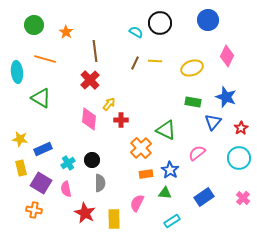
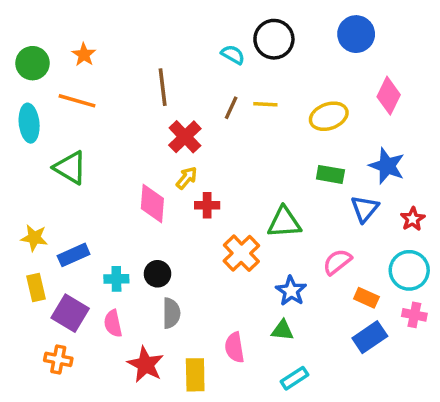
green circle: (34, 25) -> (33, 63), moved
orange star: (66, 32) -> (84, 55), moved
red cross: (90, 80) -> (185, 137), moved
green triangle: (166, 130) -> (284, 222), turned -30
cyan cross: (68, 163) -> (116, 279), turned 32
orange rectangle: (146, 174) -> (366, 298), moved, turned 32
blue rectangle: (204, 197) -> (370, 337), moved
pink cross: (243, 198) -> (414, 315), moved, turned -32
pink semicircle: (137, 203) -> (235, 347), turned -36

